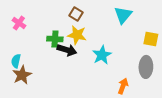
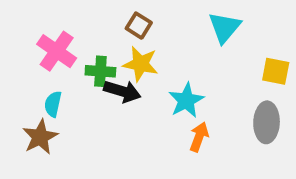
pink cross: (19, 23) -> (57, 51), moved, size x1.5
cyan semicircle: (16, 61) -> (53, 104), moved
orange arrow: (123, 86) -> (199, 137), moved

